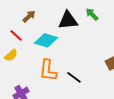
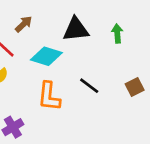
green arrow: (92, 14) -> (117, 33), moved, turned 40
black line: (74, 77) -> (89, 86), moved

